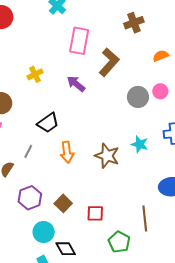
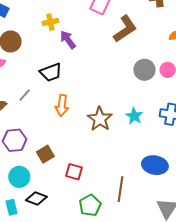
purple arrow: (76, 84) -> (68, 40), moved
black diamond: (66, 249) -> (36, 198), turned -55

